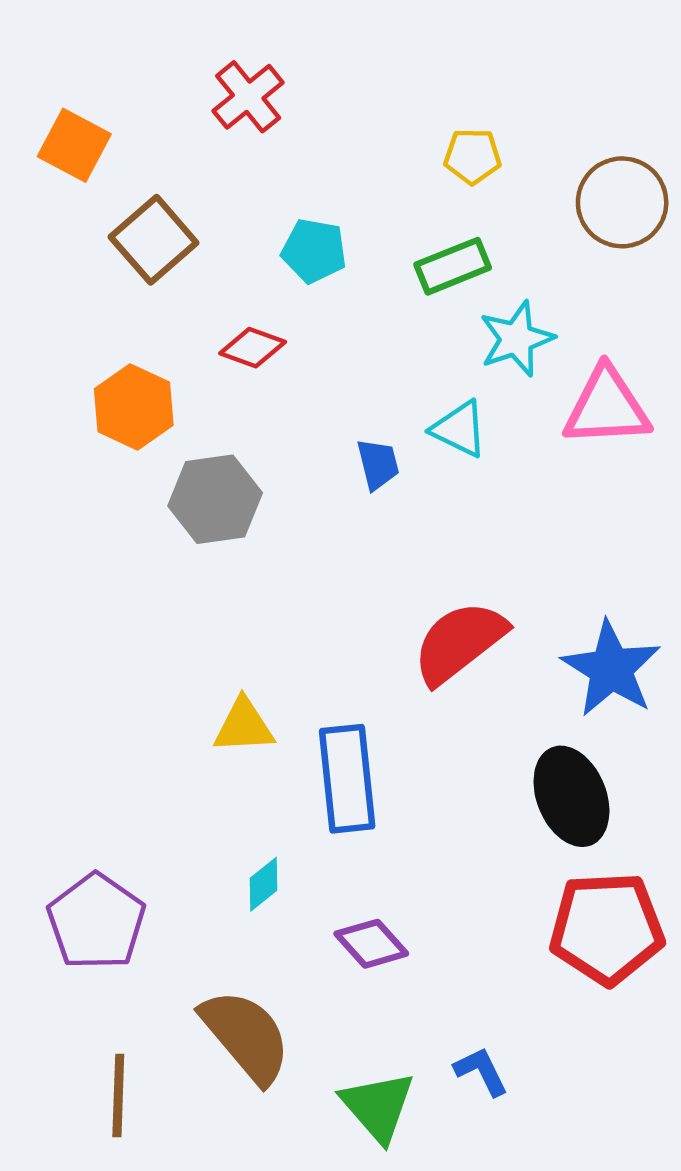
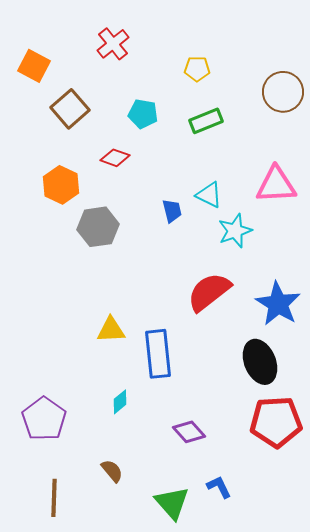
yellow pentagon: (472, 156) -> (197, 69), moved
cyan star: (516, 339) -> (235, 231), moved
purple diamond: (371, 944) -> (189, 432), moved
brown semicircle: (246, 1036) -> (112, 471), size x0.5

